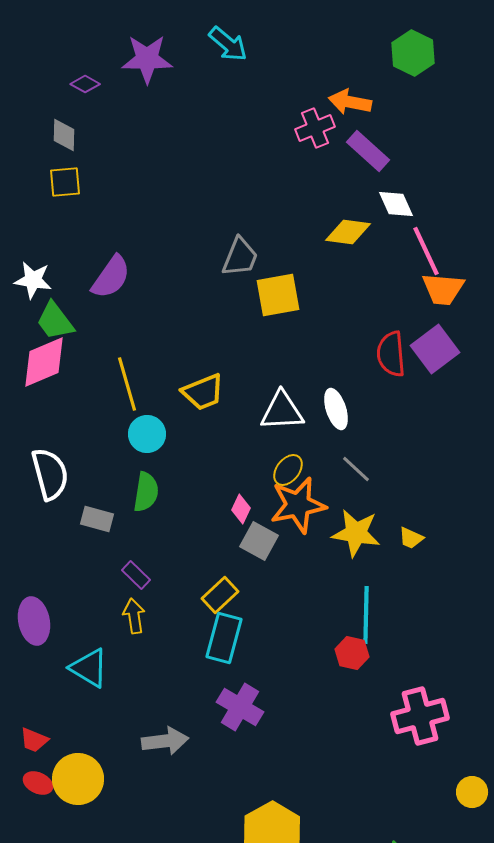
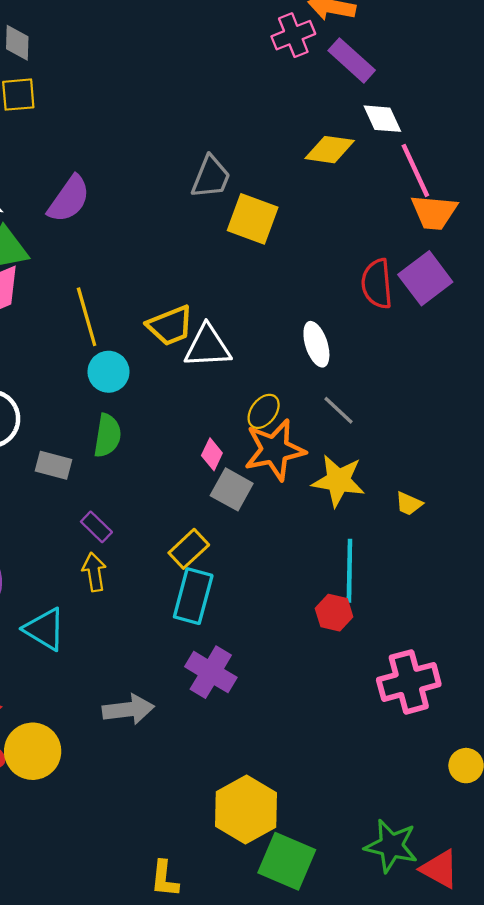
yellow square: (278, 295) -> (253, 219), turned 30
white triangle: (282, 411) -> (208, 346), moved
yellow trapezoid: (411, 538) -> (409, 504), moved

